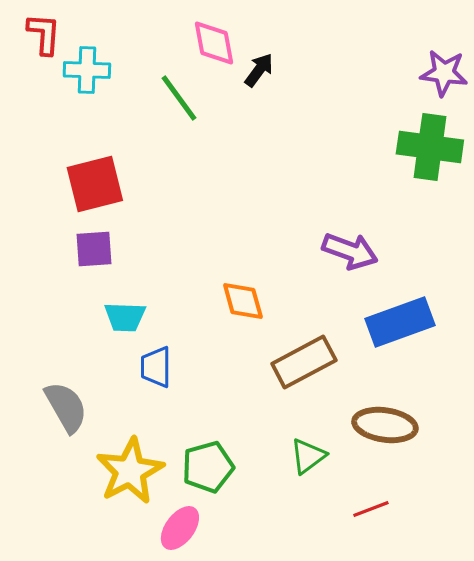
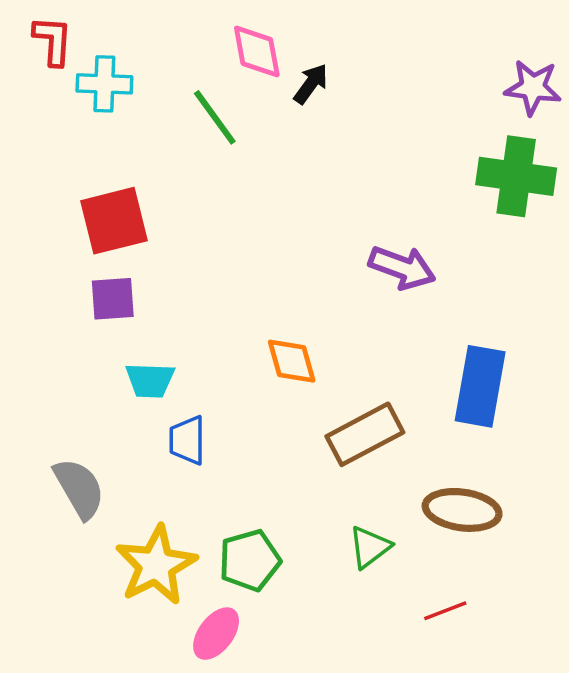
purple arrow: (350, 251) -> (402, 267), moved
blue rectangle: (400, 322) -> (480, 386), turned -60

